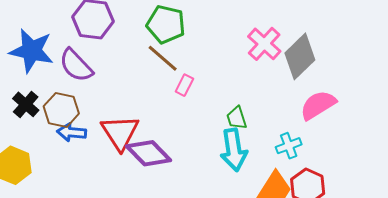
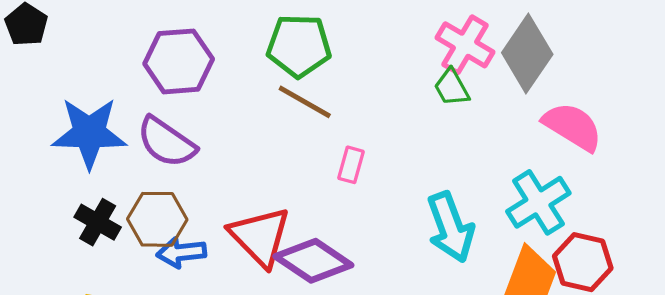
pink rectangle: (184, 85) -> (351, 165), moved
pink semicircle: (318, 105) -> (573, 127), turned 75
green trapezoid: (237, 118) -> (452, 87), moved
cyan cross: (289, 146) -> (538, 202), size x1.5

